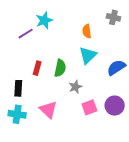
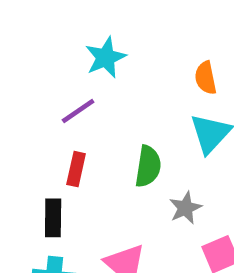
purple line: (26, 34) -> (78, 111), moved
red rectangle: (37, 68) -> (76, 169), moved

